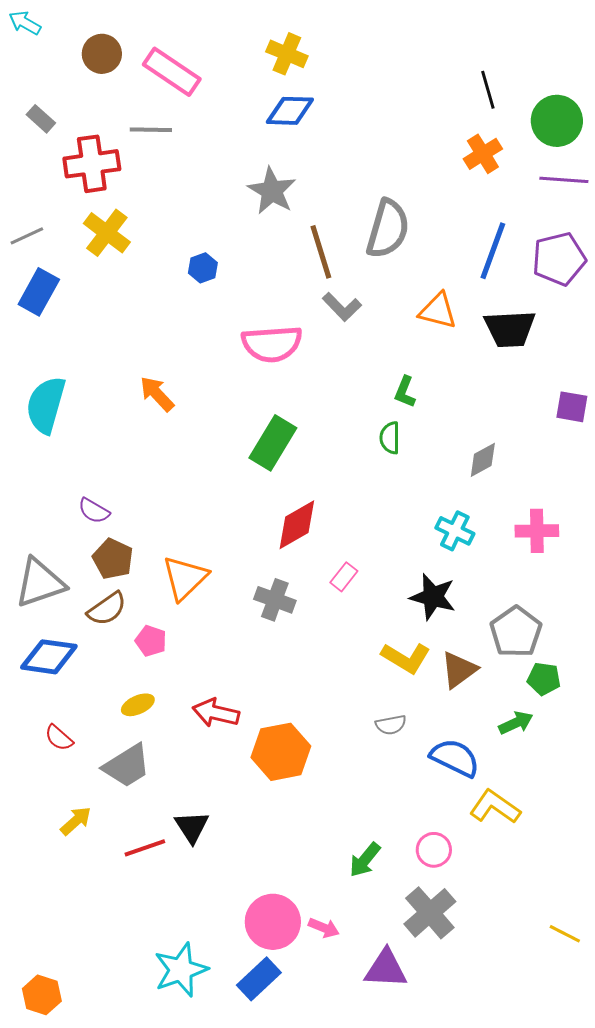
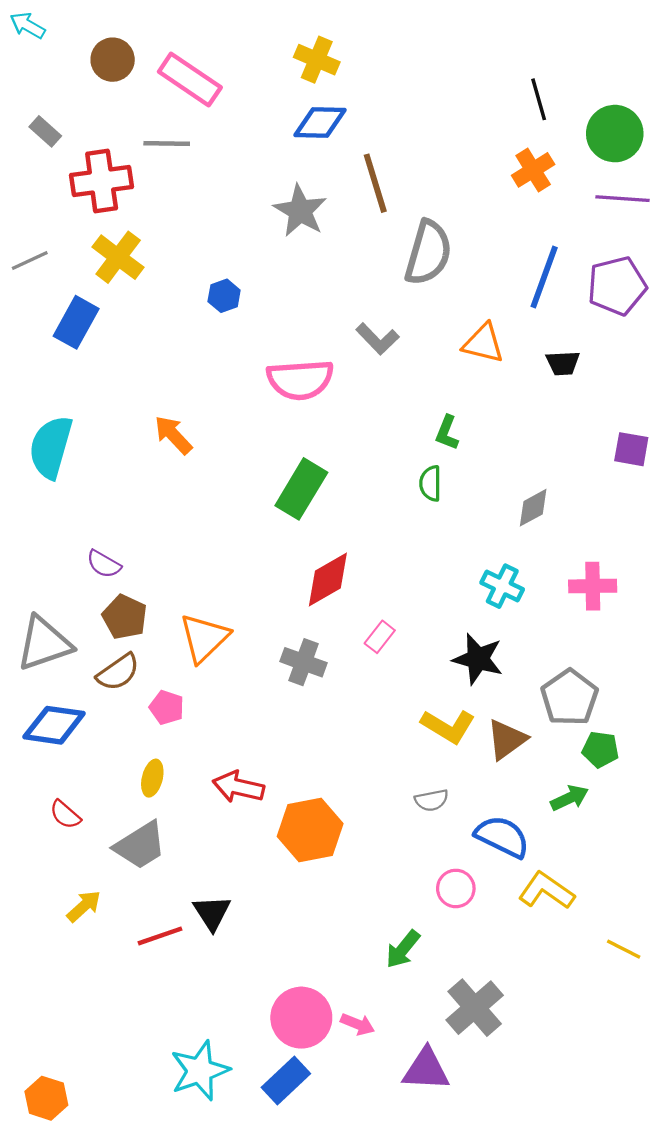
brown line: (321, 252) -> (375, 183), moved
blue rectangle: (39, 292) -> (76, 322), moved
black trapezoid: (510, 329) -> (563, 363), size x0.6
yellow ellipse: (138, 705) -> (152, 778), turned -52
pink circle: (434, 850) -> (456, 888), moved
yellow line: (565, 934) -> (624, 949), moved

